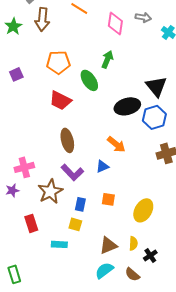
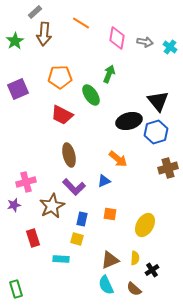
gray arrow: (143, 17) -> (145, 42), moved
purple square: (16, 74) -> (18, 89), size x1.5
cyan semicircle: (104, 270) -> (106, 285), turned -78

